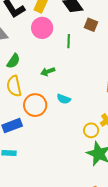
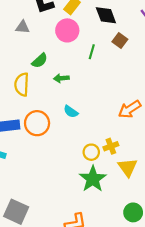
green semicircle: (13, 61) -> (40, 61), moved
orange circle: (35, 105) -> (37, 123), moved

